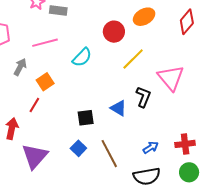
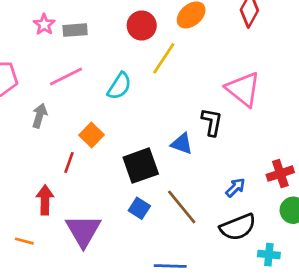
red circle: (114, 32) -> (142, 26), moved
yellow line: (133, 59) -> (164, 58), moved
orange square: (45, 82) -> (91, 135), moved
black square: (86, 118) -> (141, 166), size x1.5

